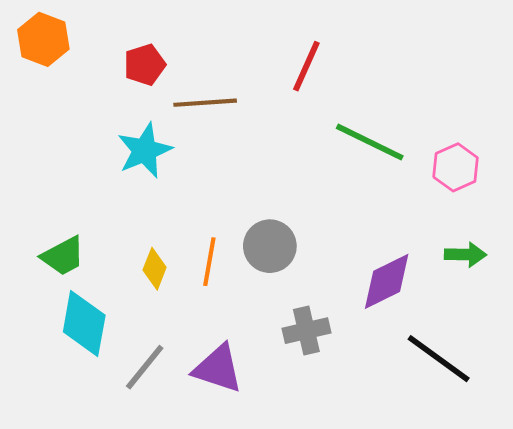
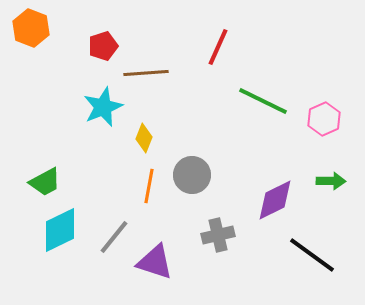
yellow diamond: (155, 269) -> (144, 138), moved
cyan diamond: (84, 324) -> (60, 230), turned 54
gray line: (145, 367) -> (114, 237), moved

